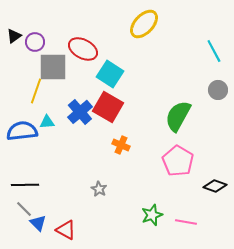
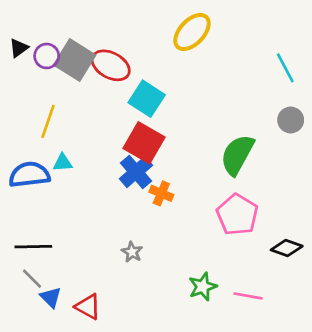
gray square: (53, 67) -> (75, 60), moved, turned 32
blue cross: (80, 112) -> (136, 172), moved

